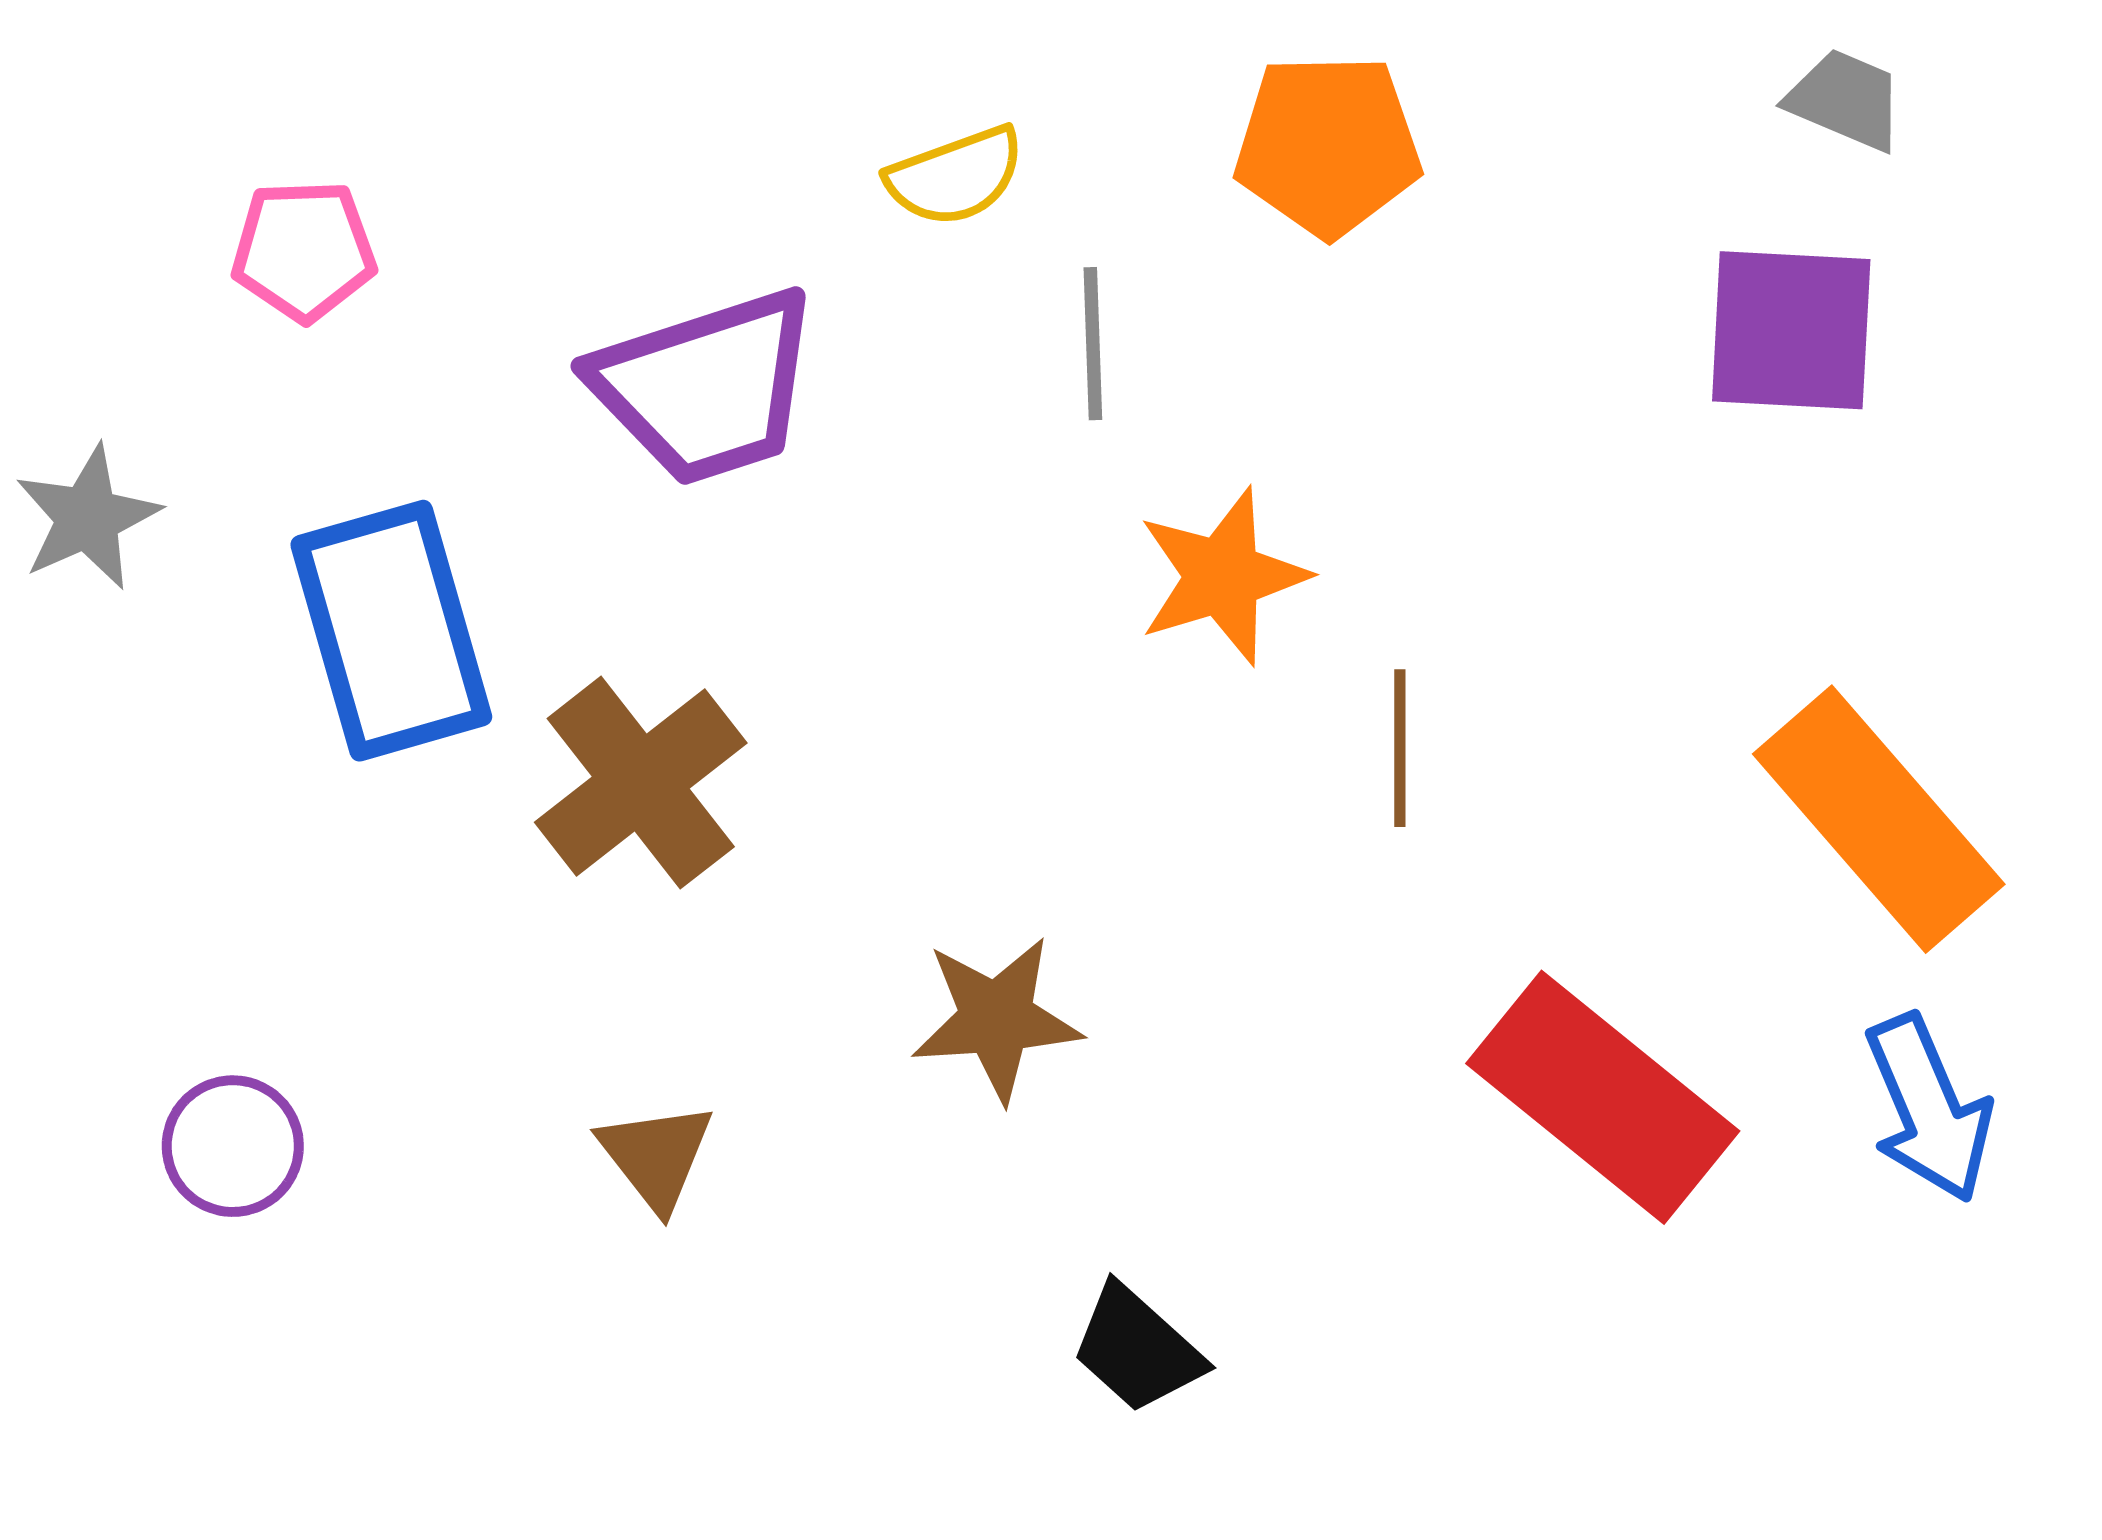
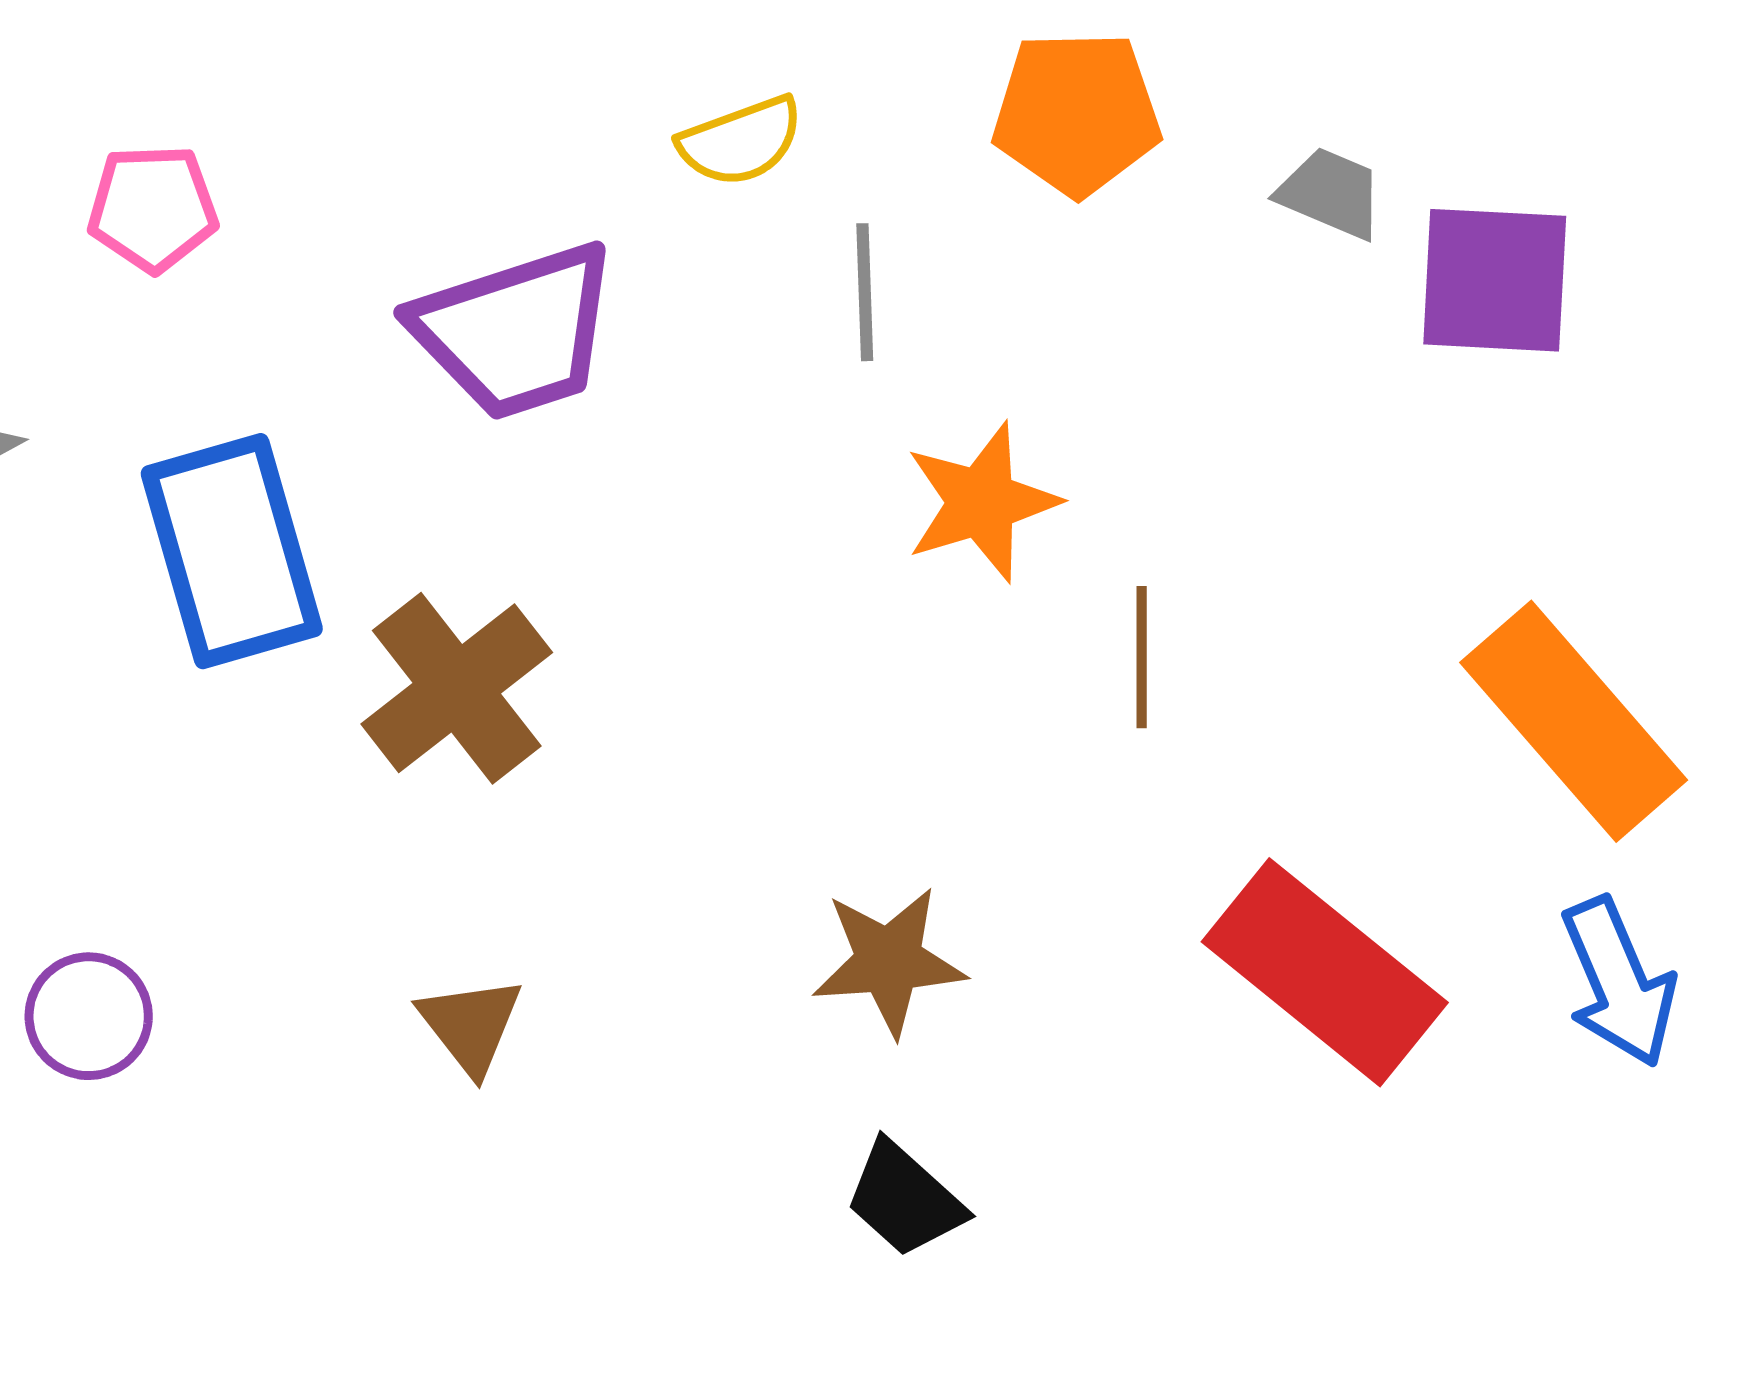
gray trapezoid: (1845, 100) -> (1331, 193), moved
brown star: (996, 1019) -> (889, 961), moved

